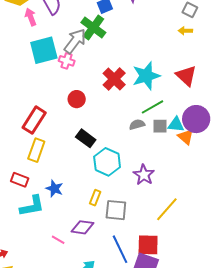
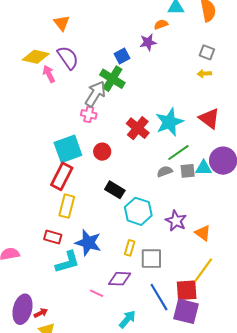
cyan square: (44, 50) -> (68, 149), moved
orange triangle: (186, 137) -> (203, 233), moved
blue star: (54, 189) -> (88, 243), size x1.5
yellow line: (167, 209) -> (203, 270), moved

